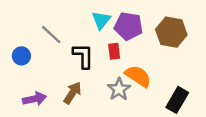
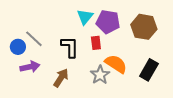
gray line: (51, 35) -> (34, 39), moved
purple arrow: (34, 99) -> (30, 67), moved
black rectangle: (177, 100) -> (149, 70), moved

